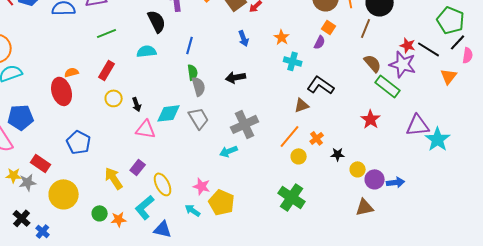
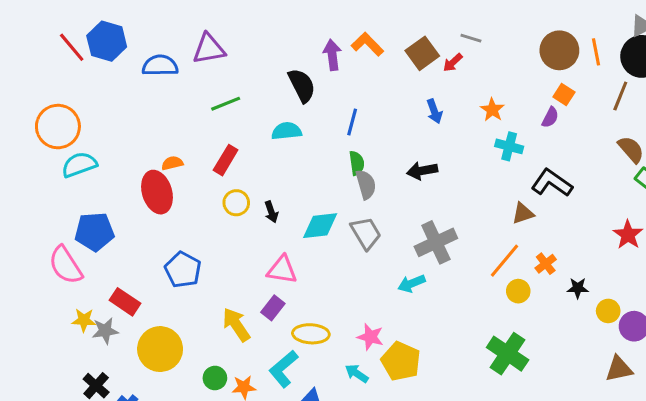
pink triangle: (146, 129) -> (282, 270), moved
yellow ellipse: (163, 184) -> (311, 334), turned -60

